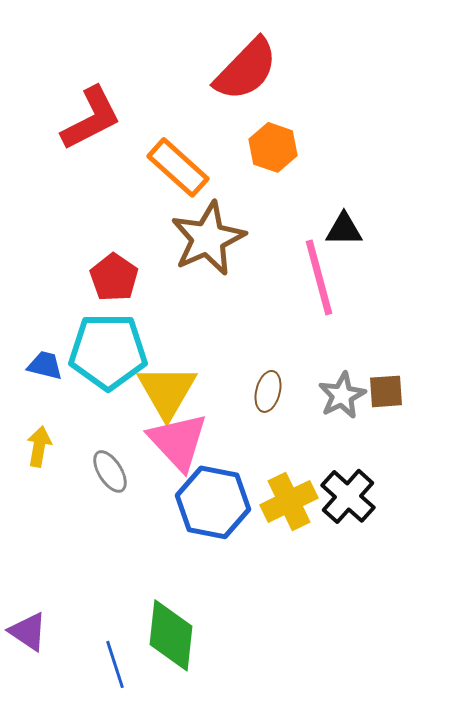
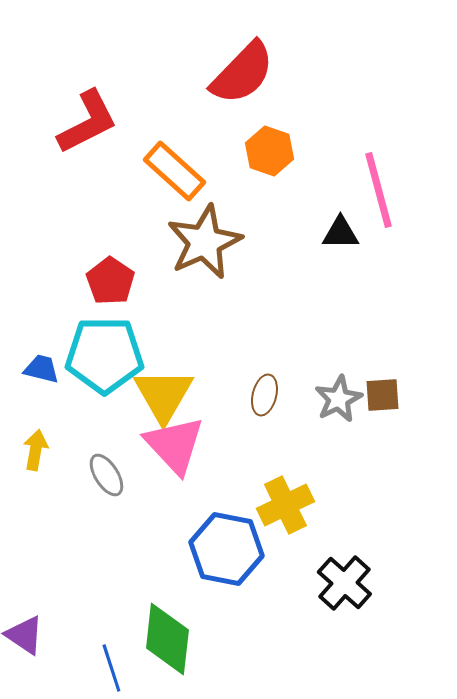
pink line: (319, 277) -> (378, 190), moved
black cross: (348, 496) -> (344, 583), moved
blue hexagon: (213, 502) -> (226, 549), moved

